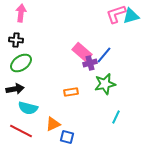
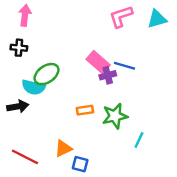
pink L-shape: (116, 14) -> (121, 17), moved
blue line: (104, 55) -> (124, 66), turned 66
green ellipse: (21, 63) -> (47, 74), moved
green star: (105, 84) -> (115, 116), moved
cyan semicircle: (28, 108) -> (33, 87), moved

